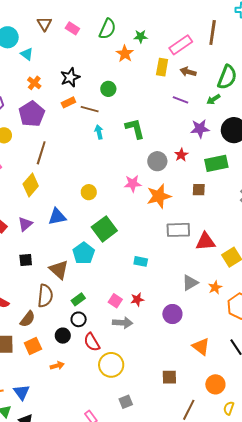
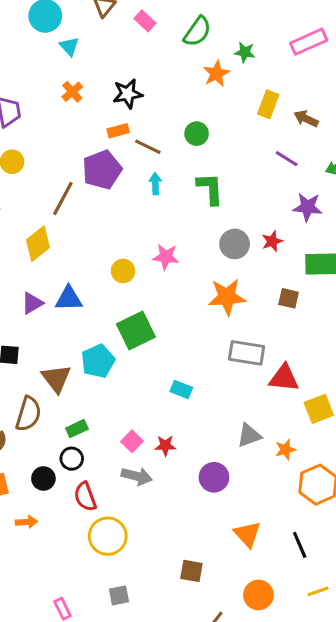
pink rectangle: (181, 45) -> (309, 42), moved
green circle: (108, 89) -> (197, 134), moved
purple pentagon: (32, 114) -> (102, 170), moved
pink star: (133, 184) -> (166, 257), moved
purple triangle: (25, 224) -> (32, 303), moved

